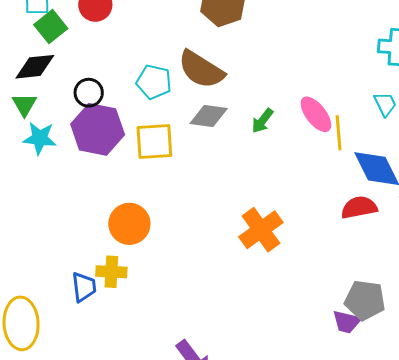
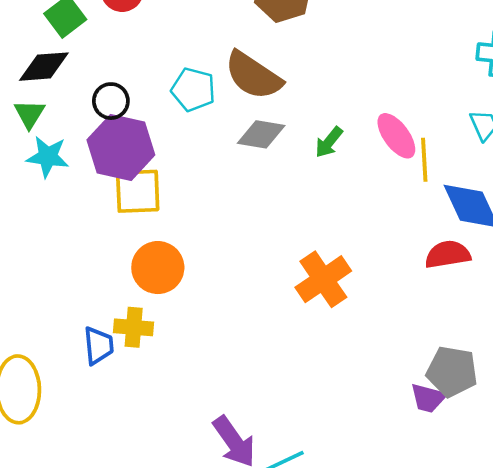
yellow square: (154, 142) -> (138, 191), moved

